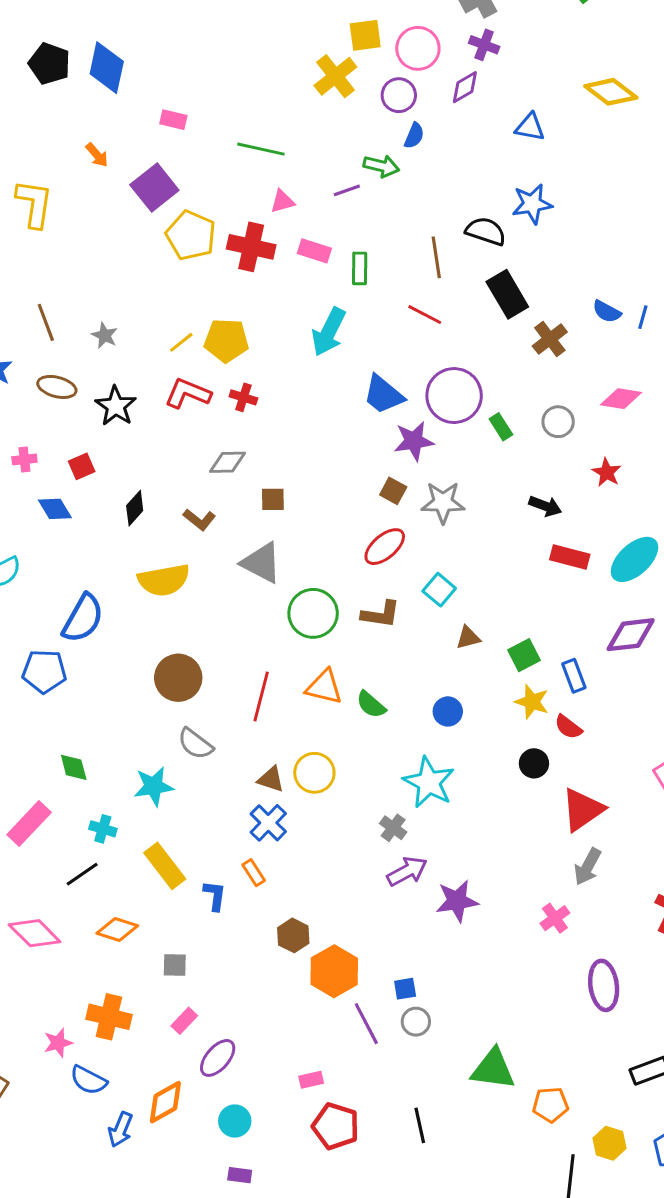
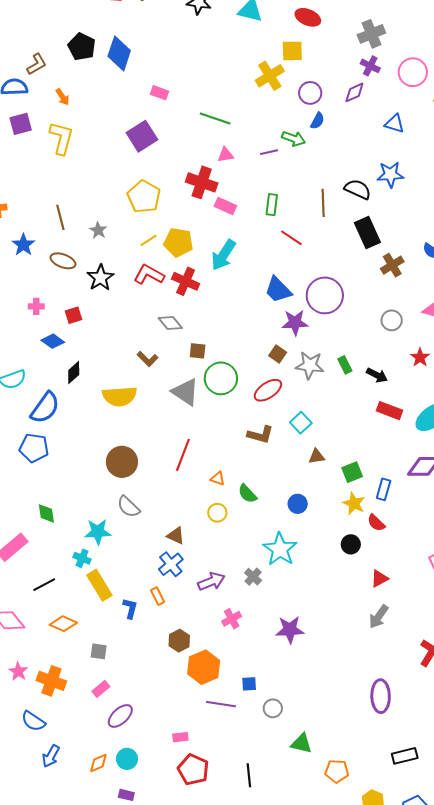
pink circle: (418, 48) -> (413, 72), moved
orange arrow: (97, 155) -> (63, 97), moved
yellow pentagon: (191, 235) -> (144, 197), moved
pink rectangle: (314, 251) -> (225, 206), moved
red line: (425, 315) -> (291, 238), moved
cyan arrow: (329, 332) -> (223, 255), moved
red cross: (243, 397) -> (186, 281), size x1.5
green rectangle: (501, 427) -> (345, 365), moved
gray diamond: (227, 462) -> (170, 323), turned 45
black diamond: (135, 508) -> (74, 372), moved
blue diamond: (55, 509) -> (53, 341), turned -30
green circle: (313, 613) -> (221, 378), moved
blue semicircle: (83, 618) -> (45, 408), moved
blue rectangle: (574, 676) -> (384, 489), turned 30
orange triangle: (324, 687) -> (218, 479), size x0.6
red line: (261, 697) -> (183, 455), moved
yellow circle: (314, 773) -> (217, 513), moved, size x0.7
red triangle: (583, 810) -> (379, 578), size x0.6
cyan cross: (103, 829) -> (82, 558), moved
purple arrow: (407, 871) -> (211, 581), moved
pink cross: (555, 918) -> (232, 619), moved
gray circle: (416, 1022) -> (273, 708), moved
purple line: (366, 1024) -> (221, 704), turned -60
pink star: (58, 1043) -> (18, 671), moved, turned -30
green triangle: (493, 1069) -> (301, 743), size x0.7
orange diamond: (165, 1102) -> (98, 763), moved, size x0.7

